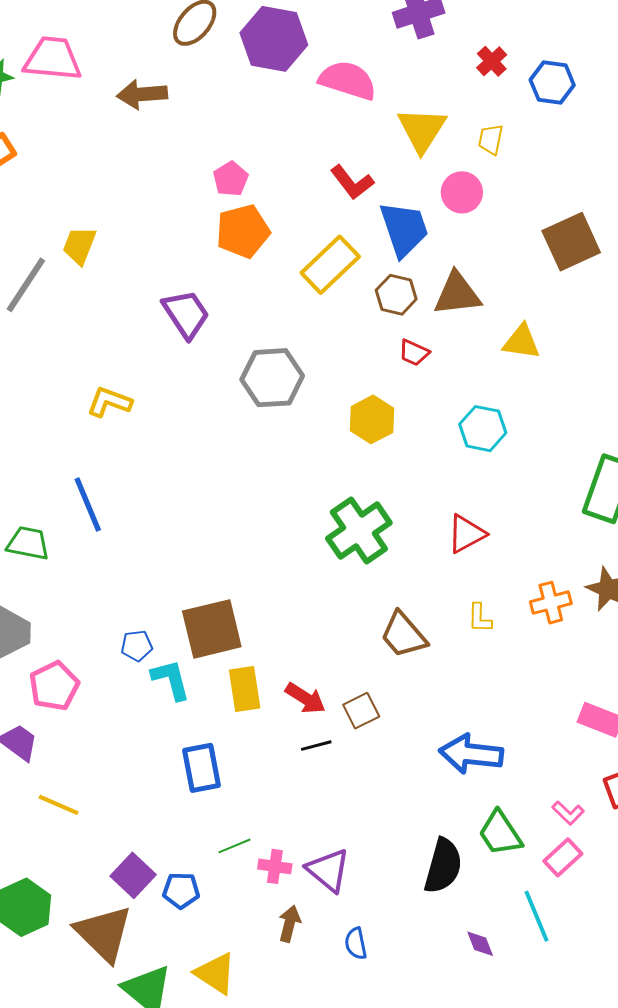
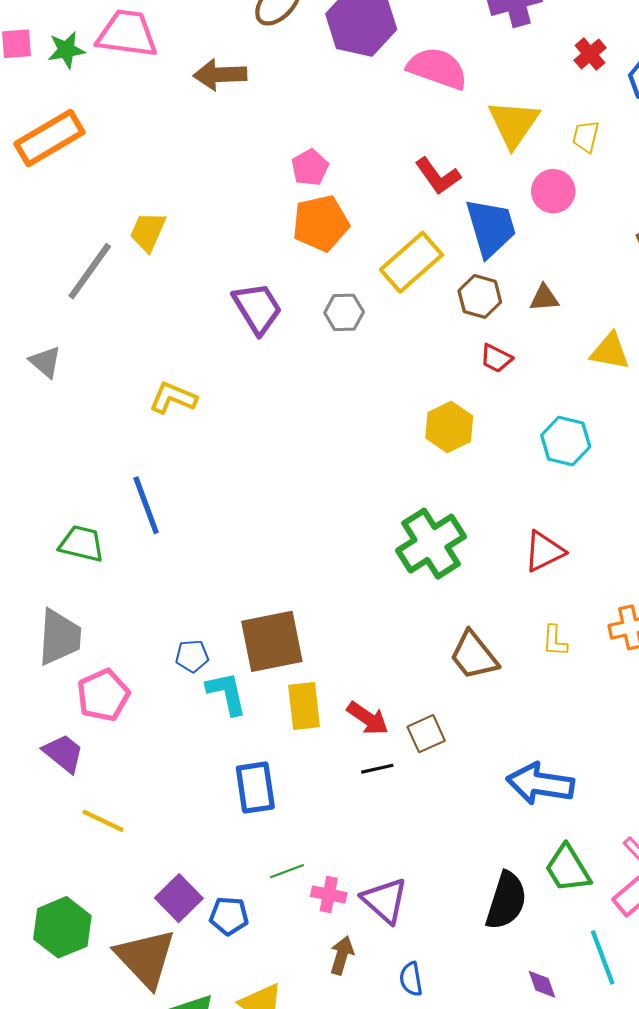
brown triangle: (457, 294) -> (544, 298), size x0.6
gray hexagon: (272, 378) -> (344, 312), moved, size x0.6

